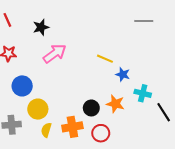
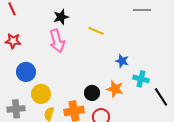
black star: (41, 27) -> (61, 17), moved
pink arrow: (55, 53) -> (57, 41), turned 110
yellow line: (105, 59) -> (96, 31), moved

